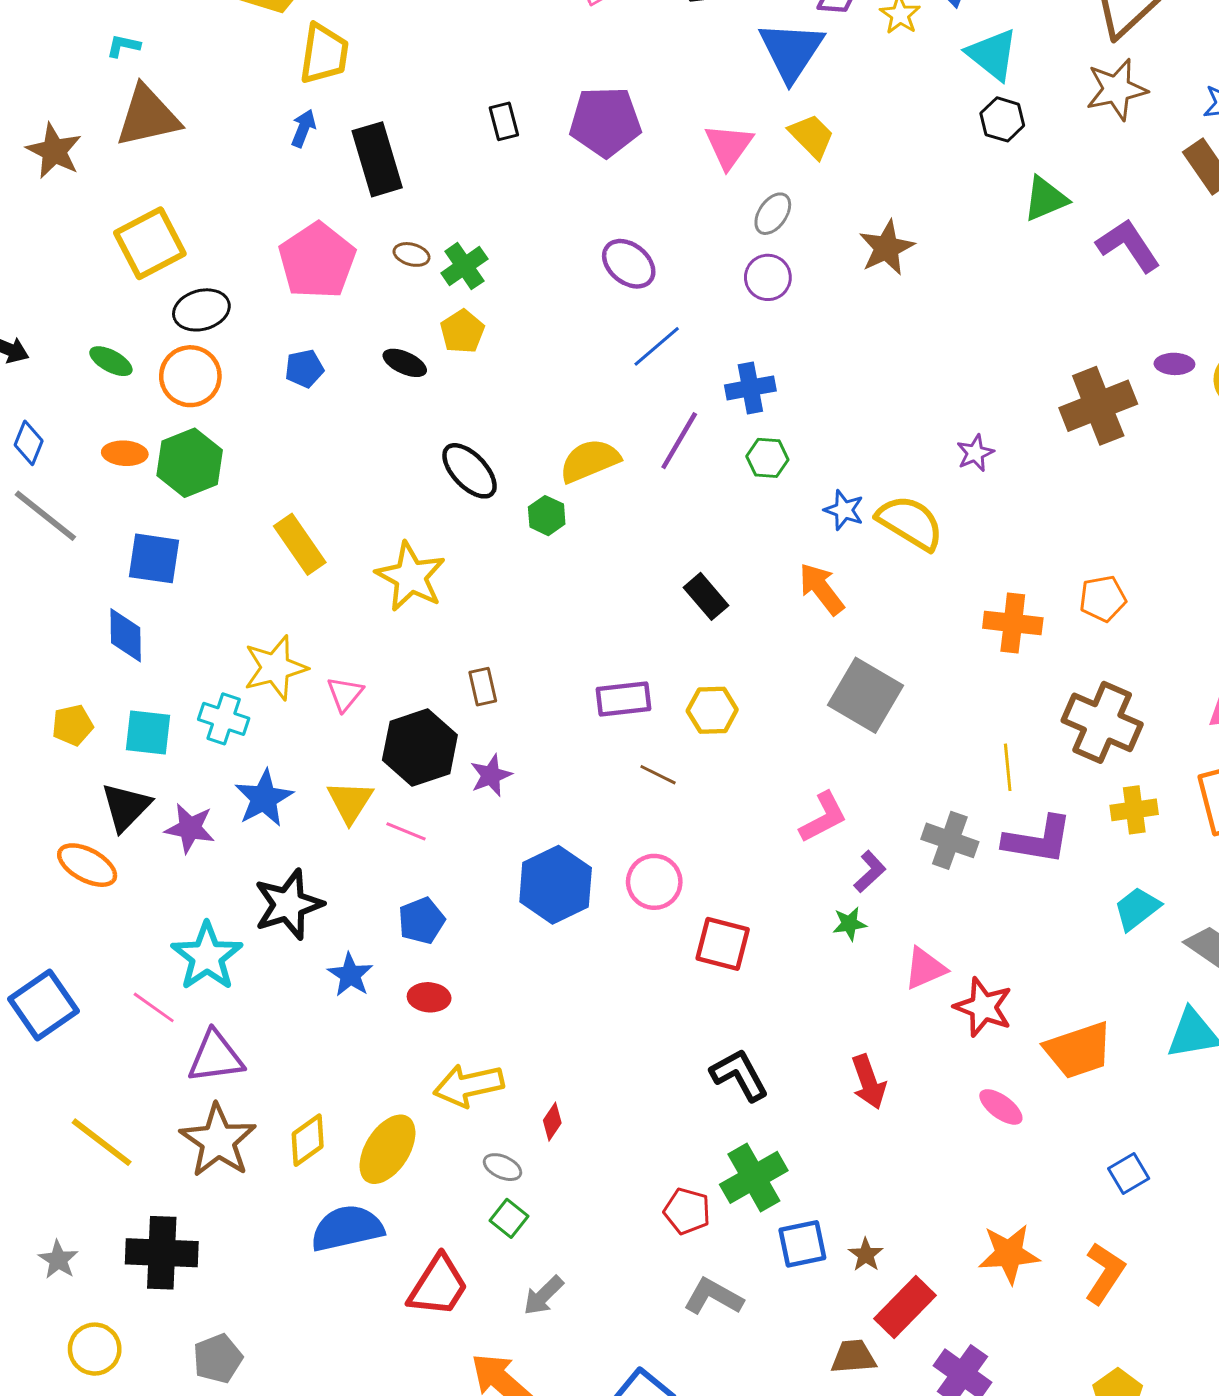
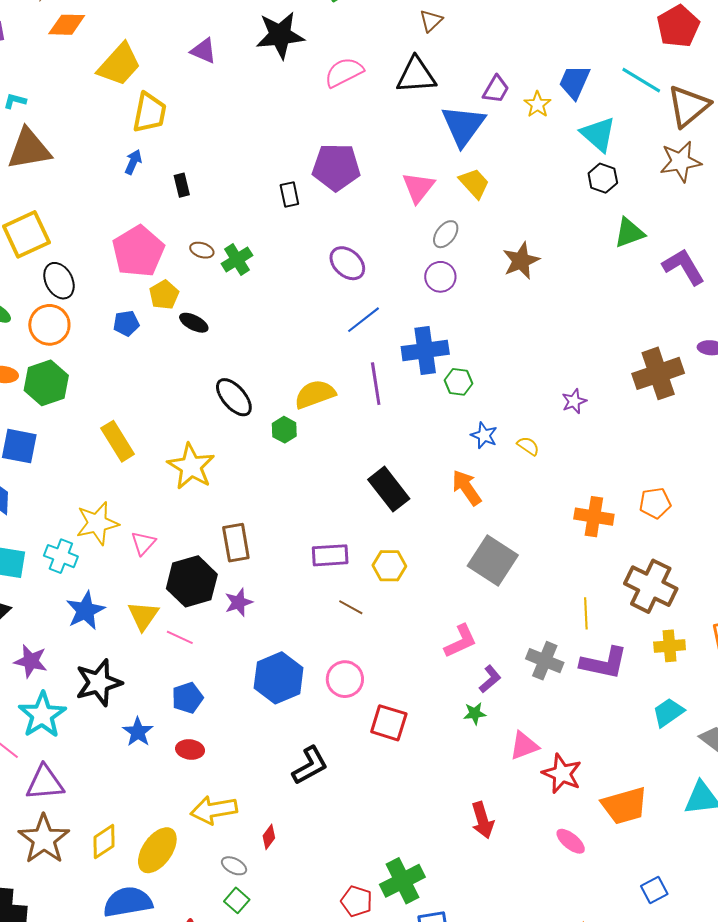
black rectangle: (504, 121) -> (289, 195), moved
black rectangle: (377, 159) -> (182, 185), size x0.5
black ellipse: (201, 310) -> (59, 281), turned 75
yellow pentagon: (462, 332) -> (164, 295), moved
blue cross: (750, 388) -> (425, 350), size x1.4
purple line: (679, 441) -> (376, 384), turned -42
green hexagon: (767, 458) -> (459, 382), moved
yellow semicircle: (910, 523) -> (528, 446), size x0.5
black rectangle: (706, 596) -> (389, 489), size x1.4
brown rectangle: (483, 687) -> (236, 543), size x1.5
purple star: (190, 828) -> (31, 661), moved
black L-shape: (739, 1075) -> (310, 765), moved, turned 87

